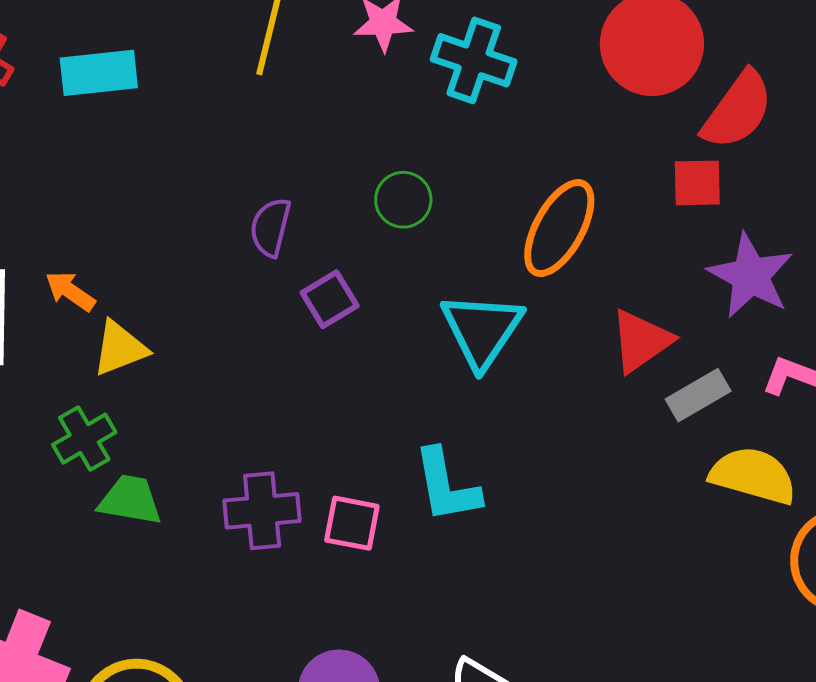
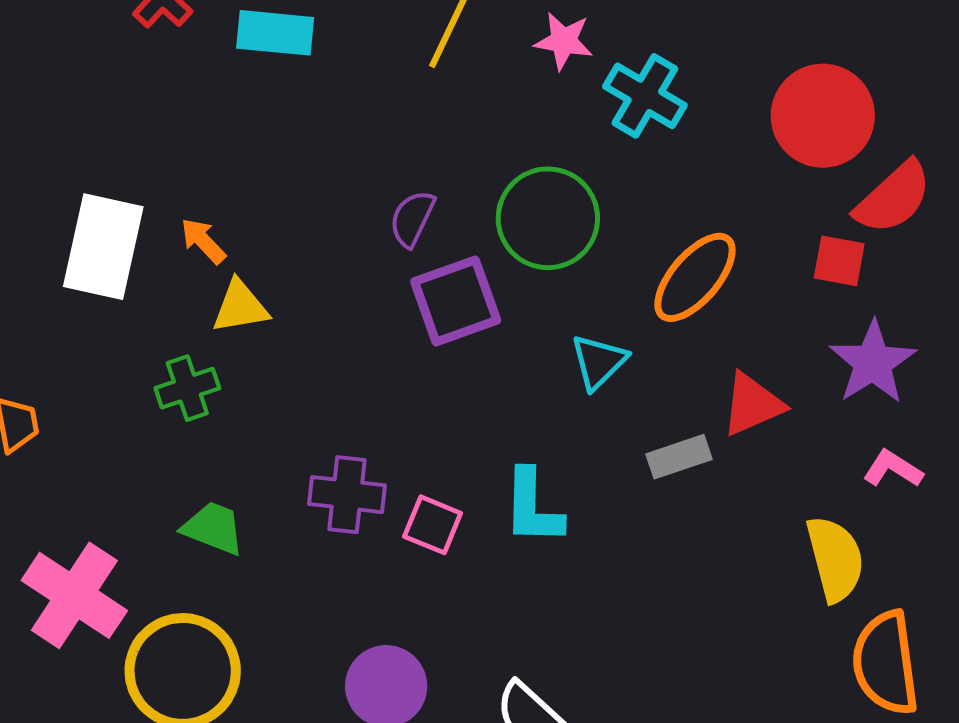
green circle: (403, 200) -> (548, 218), size x1.8
purple square: (330, 299) -> (456, 301), size x1.6
cyan triangle: (482, 330) -> (599, 362), size x0.7
gray rectangle: (698, 395) -> (679, 457), moved
yellow semicircle: (753, 476) -> (835, 559), turned 48
green trapezoid: (130, 500) -> (213, 528), moved

